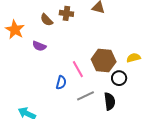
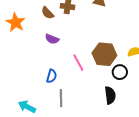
purple semicircle: (39, 46) -> (52, 39), moved
blue semicircle: (61, 83) -> (52, 76), moved
gray line: (85, 96) -> (61, 98), moved, turned -66

